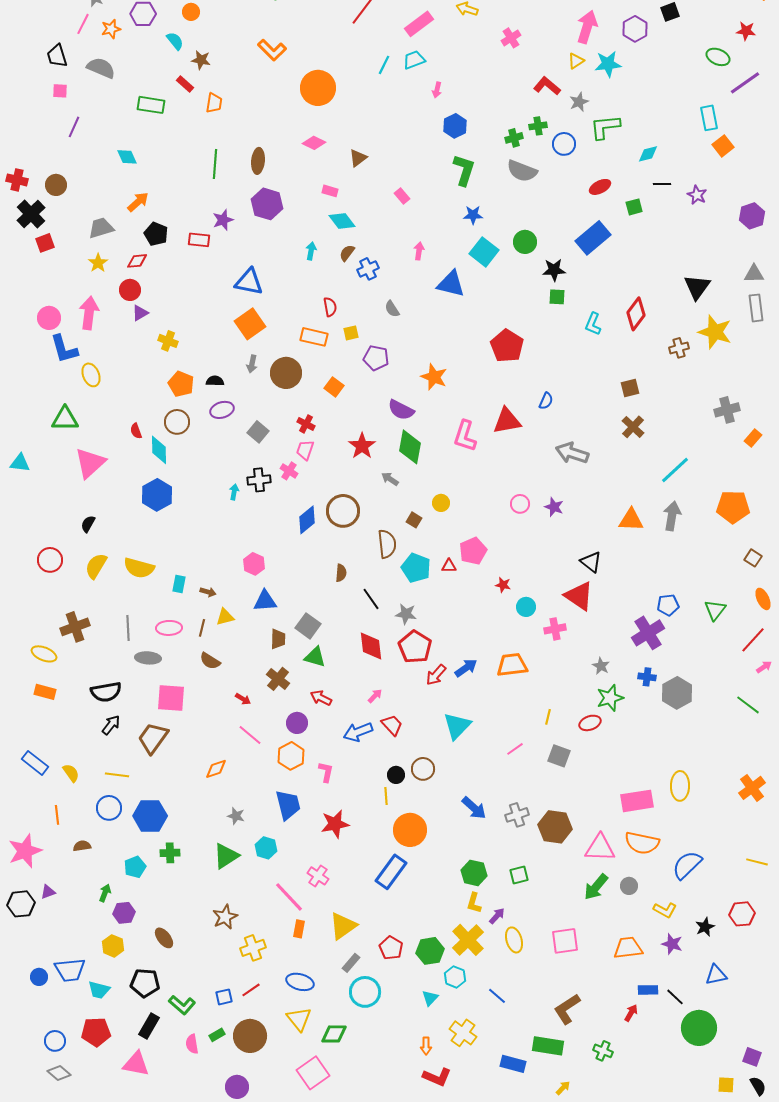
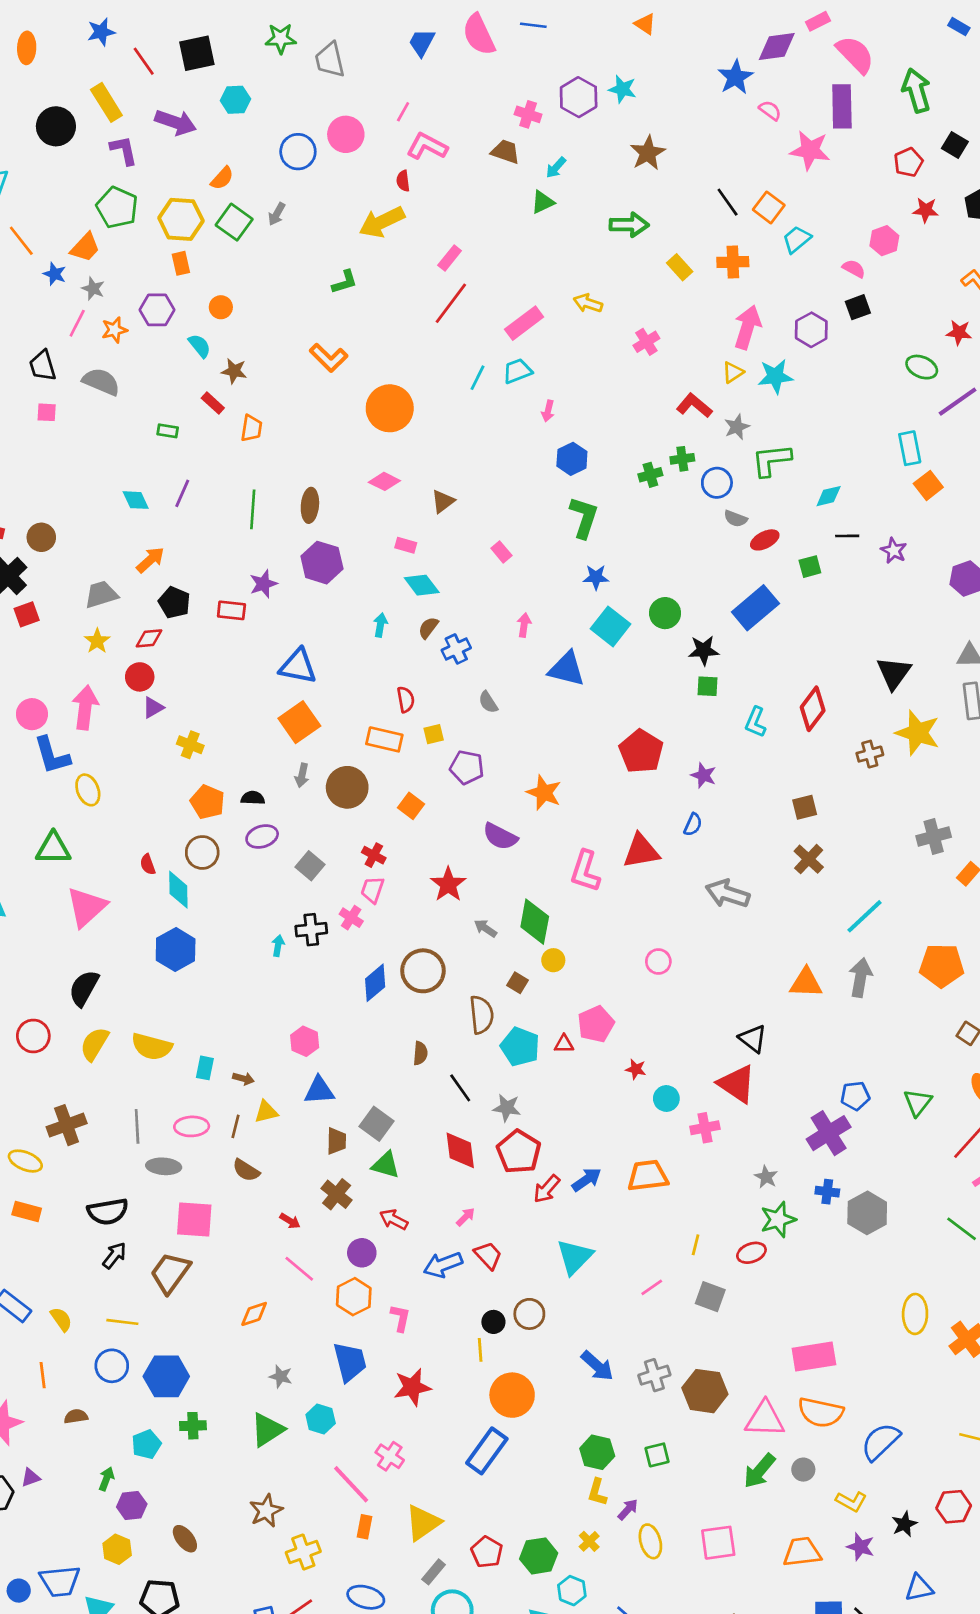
green rectangle: (151, 105) -> (168, 431), size x0.6
purple line: (74, 127) -> (182, 493), moved
gray semicircle: (522, 171) -> (735, 519), moved, size x0.6
green diamond: (410, 447) -> (535, 922), moved
purple star: (554, 507) -> (704, 775), moved
black semicircle: (88, 524) -> (84, 988), size x1.6
yellow ellipse: (680, 786) -> (915, 1314), moved
yellow cross: (468, 940) -> (589, 1541), size x0.5

